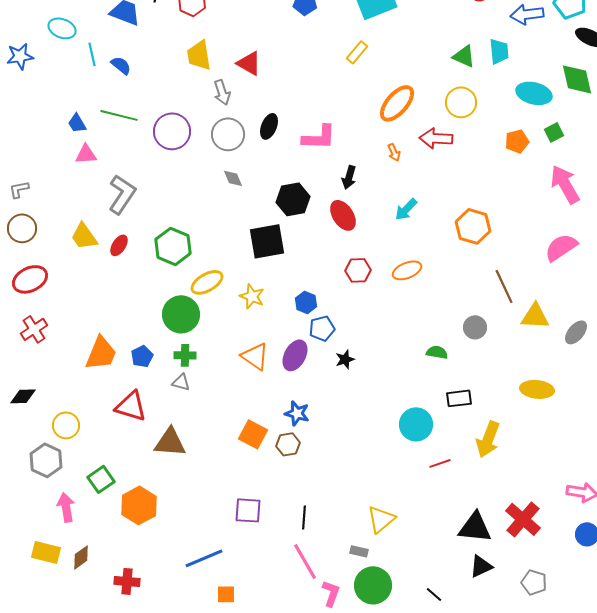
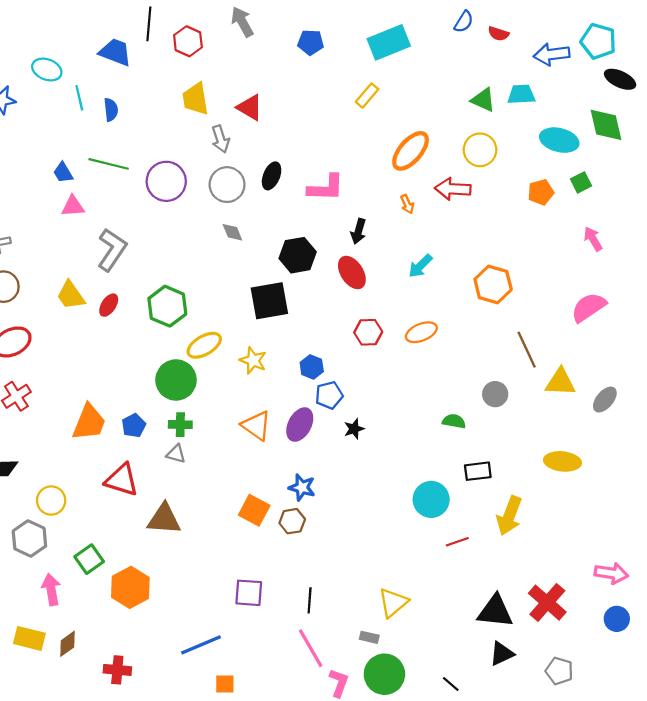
cyan trapezoid: (499, 51) -> (521, 94), turned -88
blue semicircle: (121, 65) -> (111, 110), turned 45
pink arrow: (565, 184) -> (593, 239), size x0.6

